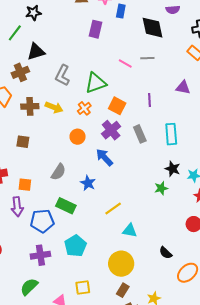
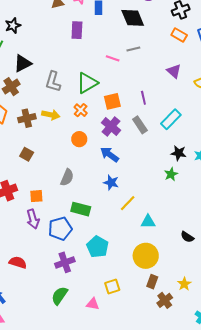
purple triangle: (183, 87) -> (174, 71), turned 42
purple line: (150, 100) -> (143, 98), moved
orange square: (117, 106) -> (112, 101), turned -30
cyan rectangle: (171, 134) -> (171, 119), turned 60
brown square: (23, 142) -> (27, 154), turned 32
blue star: (88, 183) -> (111, 182), moved

